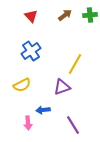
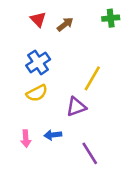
brown arrow: (65, 15) -> (65, 24), moved
yellow semicircle: (22, 85) -> (37, 93), moved
pink arrow: (28, 123) -> (26, 139), moved

